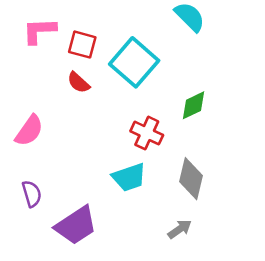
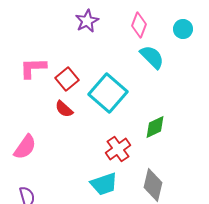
red square: (82, 45) -> (67, 79), turned 35
red cross: (147, 133) -> (118, 149), turned 30

